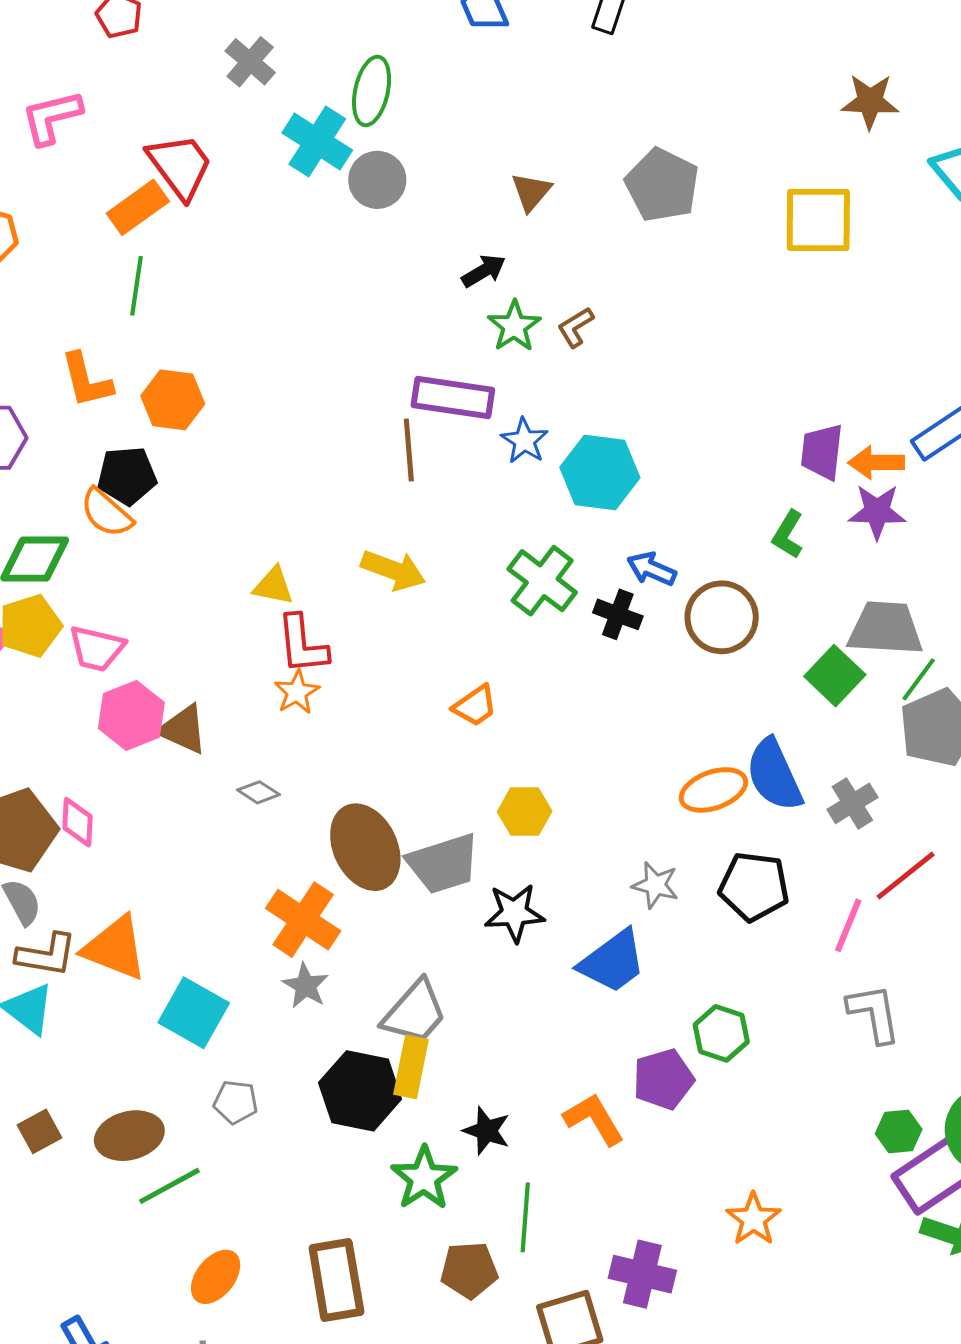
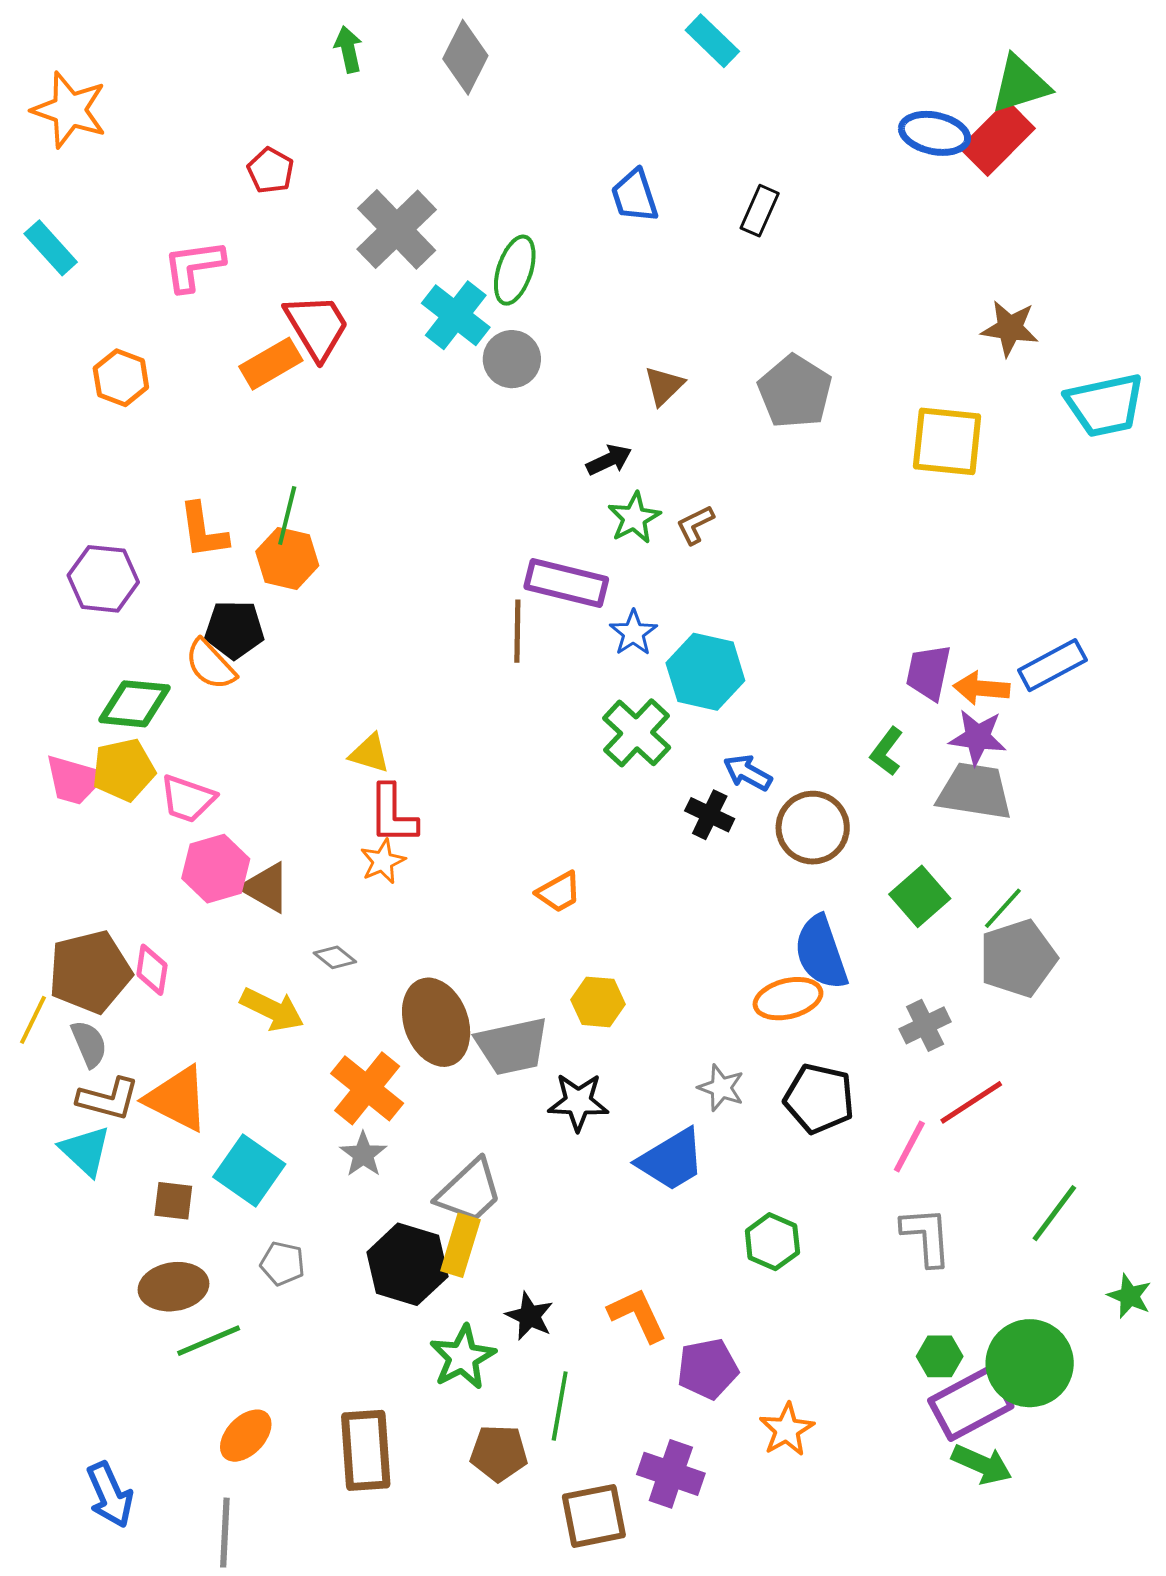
gray cross: (250, 62) -> (397, 229), size x1.6
green line: (136, 286) -> (287, 515), moved
yellow arrow: (393, 570) -> (272, 1010), moved
green cross: (542, 581) -> (637, 733), moved
gray trapezoid: (885, 628) -> (975, 791), moved
blue semicircle: (774, 775) -> (821, 953), moved
purple pentagon: (663, 1079) -> (708, 1369), moved
brown square: (39, 1131) -> (173, 1201), moved, turned 30

